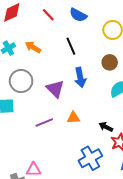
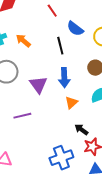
red line: (48, 15) -> (52, 11), moved
blue semicircle: (78, 15) -> (75, 29), moved
orange triangle: (73, 118) -> (71, 103), moved, turned -48

